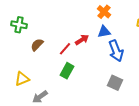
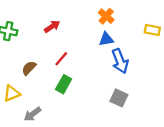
red arrow: (82, 40) -> (52, 27), moved
brown semicircle: (37, 45) -> (29, 68), moved

